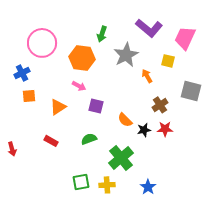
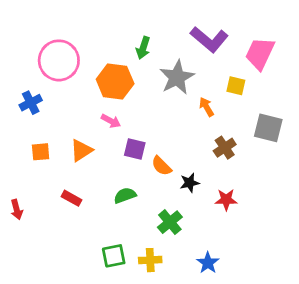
orange square: (29, 96) -> (41, 152), moved
orange semicircle: (125, 120) -> (161, 166), moved
red star: (165, 129) -> (226, 200), moved
black star: (144, 130) -> (190, 183), moved
green cross: (121, 158) -> (170, 222), size x0.7

